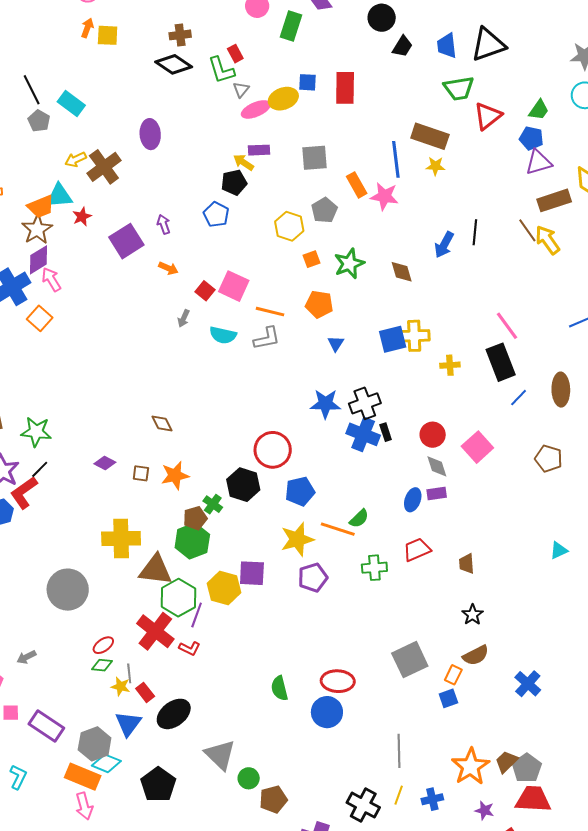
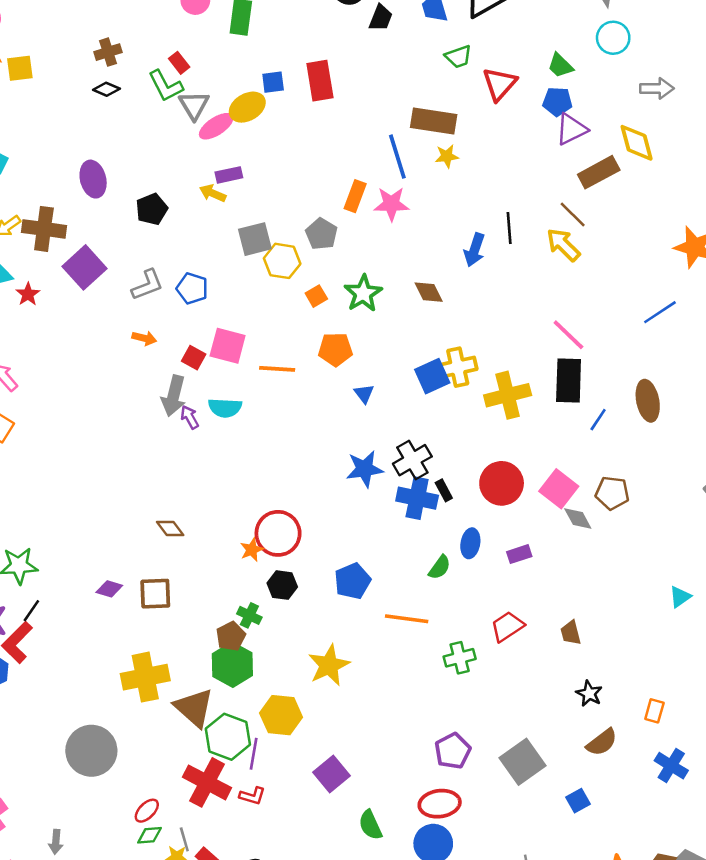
black diamond: (174, 64) -> (106, 89), size x0.6
green trapezoid: (459, 88) -> (458, 57), size x0.7
gray triangle: (241, 90) -> (194, 105), size x1.5
green trapezoid: (539, 110) -> (560, 66), turned 110
gray square: (315, 158) -> (255, 239), moved
brown cross: (104, 167) -> (44, 229), turned -36
black pentagon: (234, 182) -> (152, 209), moved
orange rectangle: (357, 185) -> (355, 196), turned 60
blue pentagon: (216, 214) -> (192, 288), moved
purple arrow: (164, 224) -> (190, 417), moved
yellow arrow: (547, 240) -> (563, 245), moved
purple square: (126, 241) -> (85, 267), moved
gray arrow: (184, 318) -> (174, 396), size x1.8
gray L-shape: (267, 338) -> (147, 285), moved
black rectangle: (501, 362) -> (569, 381), turned 33
yellow cross: (450, 365) -> (508, 395), size x1.8
red circle: (433, 435) -> (502, 483), size x1.4
red circle: (273, 450) -> (278, 533), moved
brown pentagon: (549, 459) -> (612, 493), moved
gray diamond: (437, 466) -> (578, 519), moved
brown square: (141, 473) -> (155, 594), size x1.6
orange star: (175, 475) -> (252, 550), moved, size x0.7
black hexagon: (243, 485) -> (282, 585), size x0.7
blue ellipse: (413, 500) -> (470, 543), moved
green semicircle: (359, 519) -> (440, 567), moved
yellow star: (297, 539) -> (329, 665), moved
brown triangle: (156, 570) -> (194, 708), turned 45
purple square: (252, 573) -> (331, 774), moved, turned -32
purple pentagon: (313, 577) -> (453, 751), moved
gray arrow: (26, 657) -> (56, 842), turned -48
orange rectangle: (453, 675) -> (654, 711), moved

